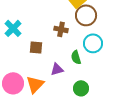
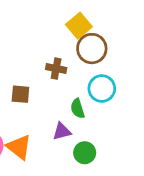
purple triangle: (57, 69) -> (62, 131), moved
orange triangle: (35, 84) -> (19, 147), turned -36

